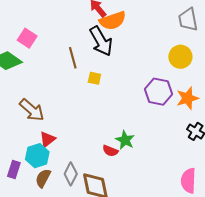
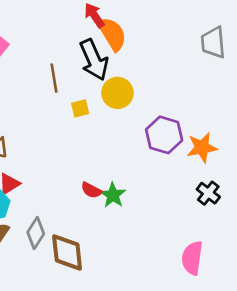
orange semicircle: (113, 21) -> (112, 34), turned -108
yellow circle: (180, 57) -> (117, 93), moved
yellow square: (94, 78) -> (80, 108), turned -32
red semicircle: (110, 151) -> (91, 190), moved

